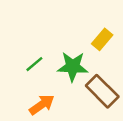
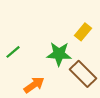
green line: (34, 64) -> (13, 52), moved

